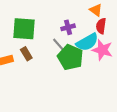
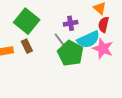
green square: (24, 29) -> (27, 21), turned 30

